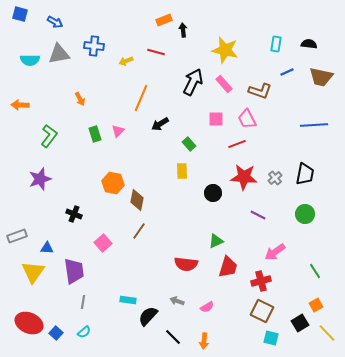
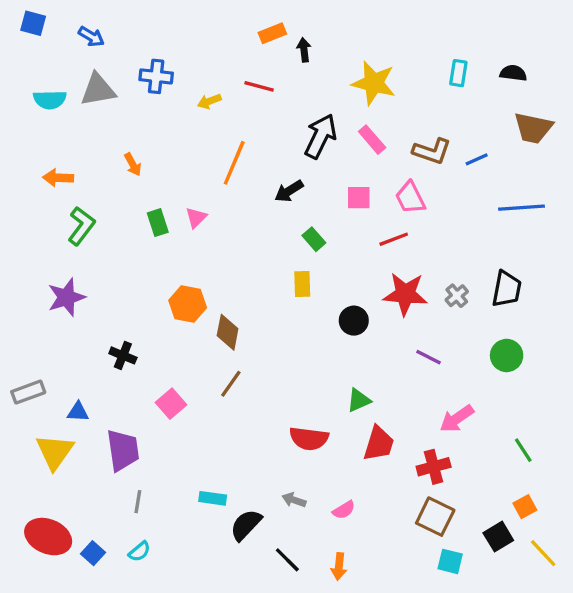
blue line: (287, 72) -> (477, 159), moved
orange arrow: (20, 105) -> (58, 178), moved
black arrow: (160, 124) -> (289, 191), moved

